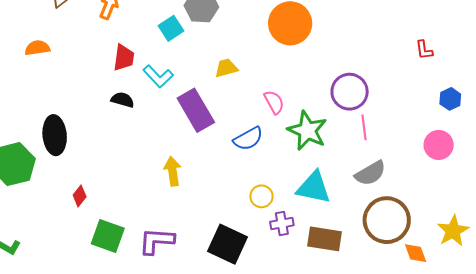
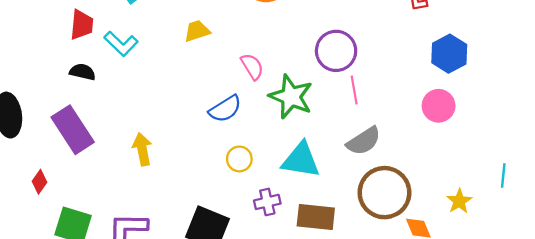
blue hexagon: (450, 99) -> (449, 54), size x1.5
purple rectangle: (196, 110) -> (73, 130), moved
yellow circle: (261, 196) -> (239, 159), moved
yellow star: (453, 231) -> (459, 201), size x0.7

